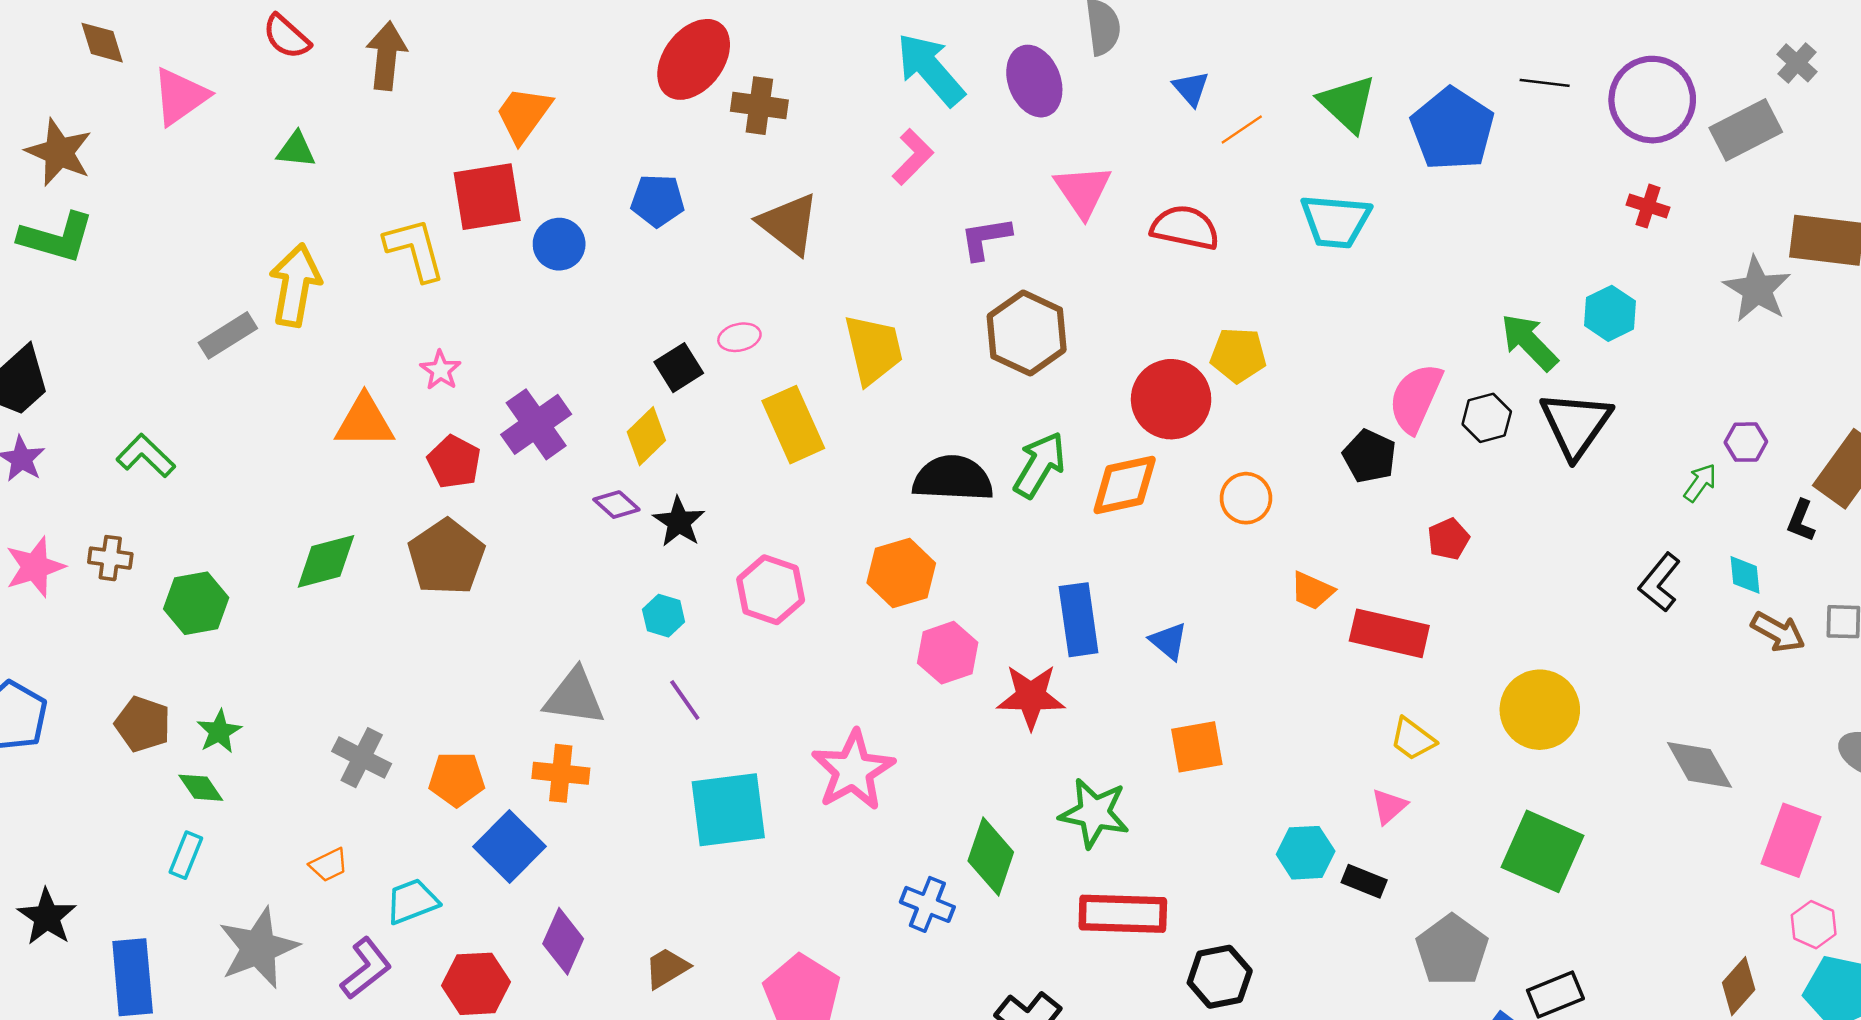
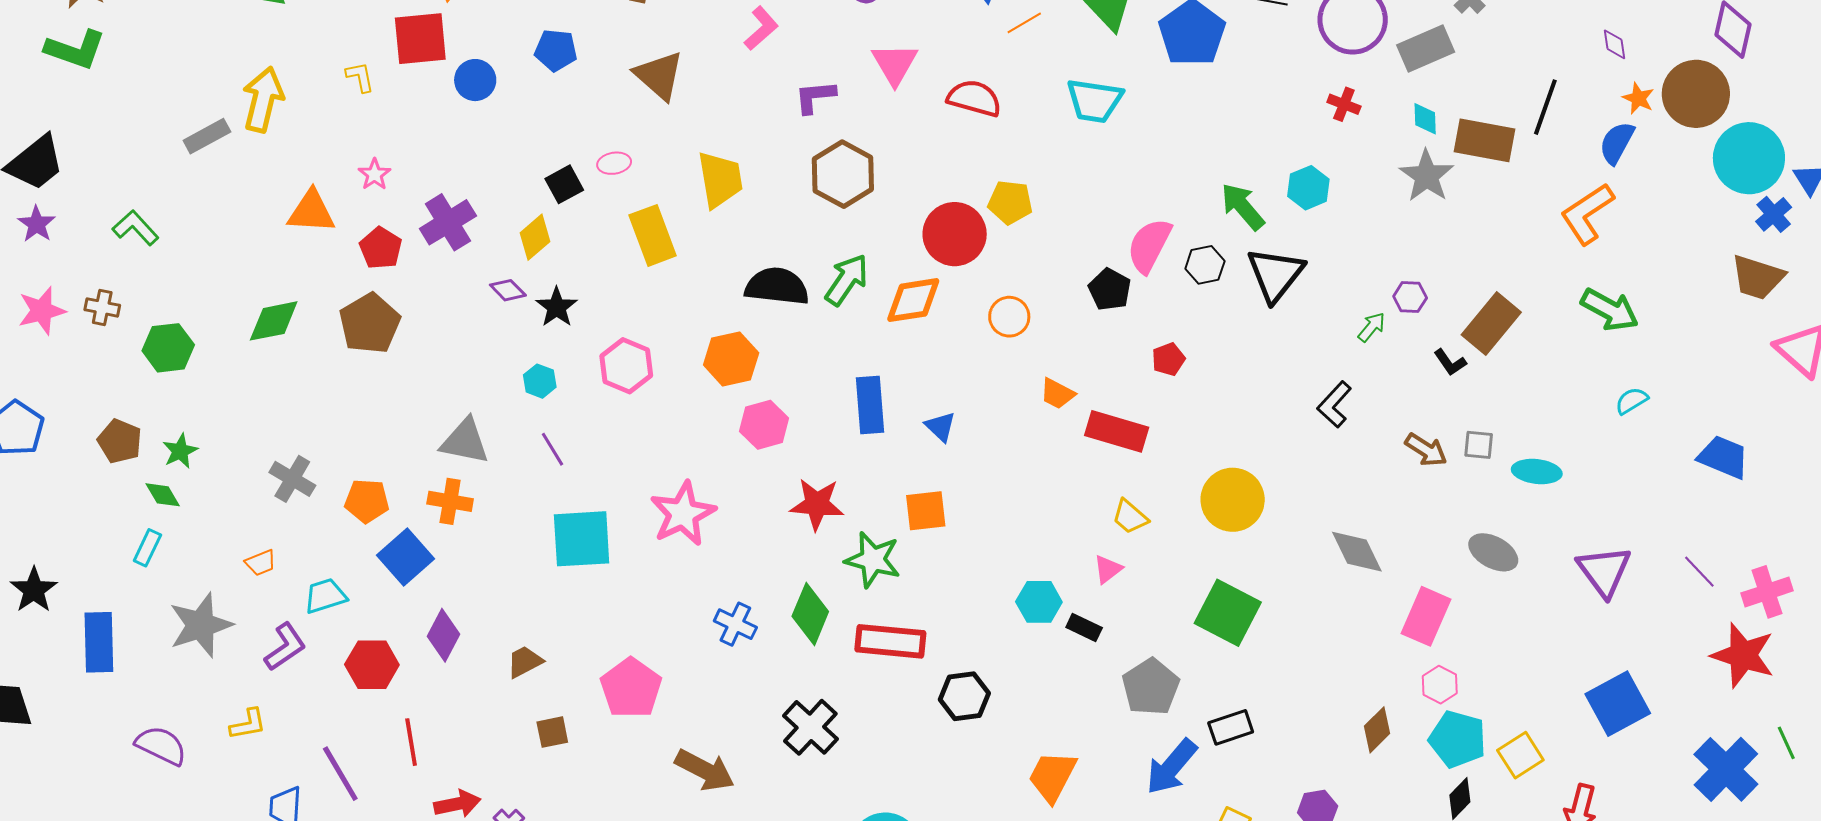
yellow L-shape: (415, 249) -> (360, 77), size x0.6
black L-shape: (1801, 521) -> (1450, 362), turned -60
cyan diamond: (1745, 575) -> (1425, 119), moved
red star: (1031, 697) -> (817, 504), moved
orange square: (1197, 747) -> (926, 511), moved
green diamond: (991, 857) -> (810, 614), moved

